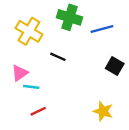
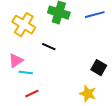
blue line: (102, 29) -> (95, 15), moved
black square: (115, 66) -> (99, 68), moved

